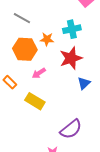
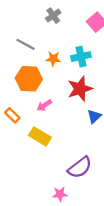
orange star: (47, 39) -> (53, 59), moved

